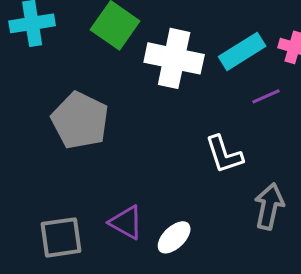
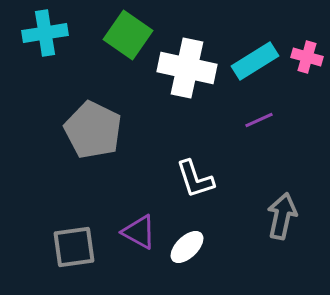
purple line: (266, 96) -> (259, 120), moved
white L-shape: (224, 154) -> (195, 179), moved

